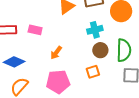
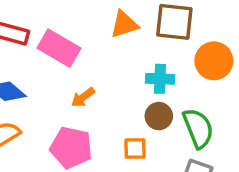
pink rectangle: (35, 30) -> (59, 48), size x1.6
green semicircle: (124, 50) -> (198, 128), turned -40

